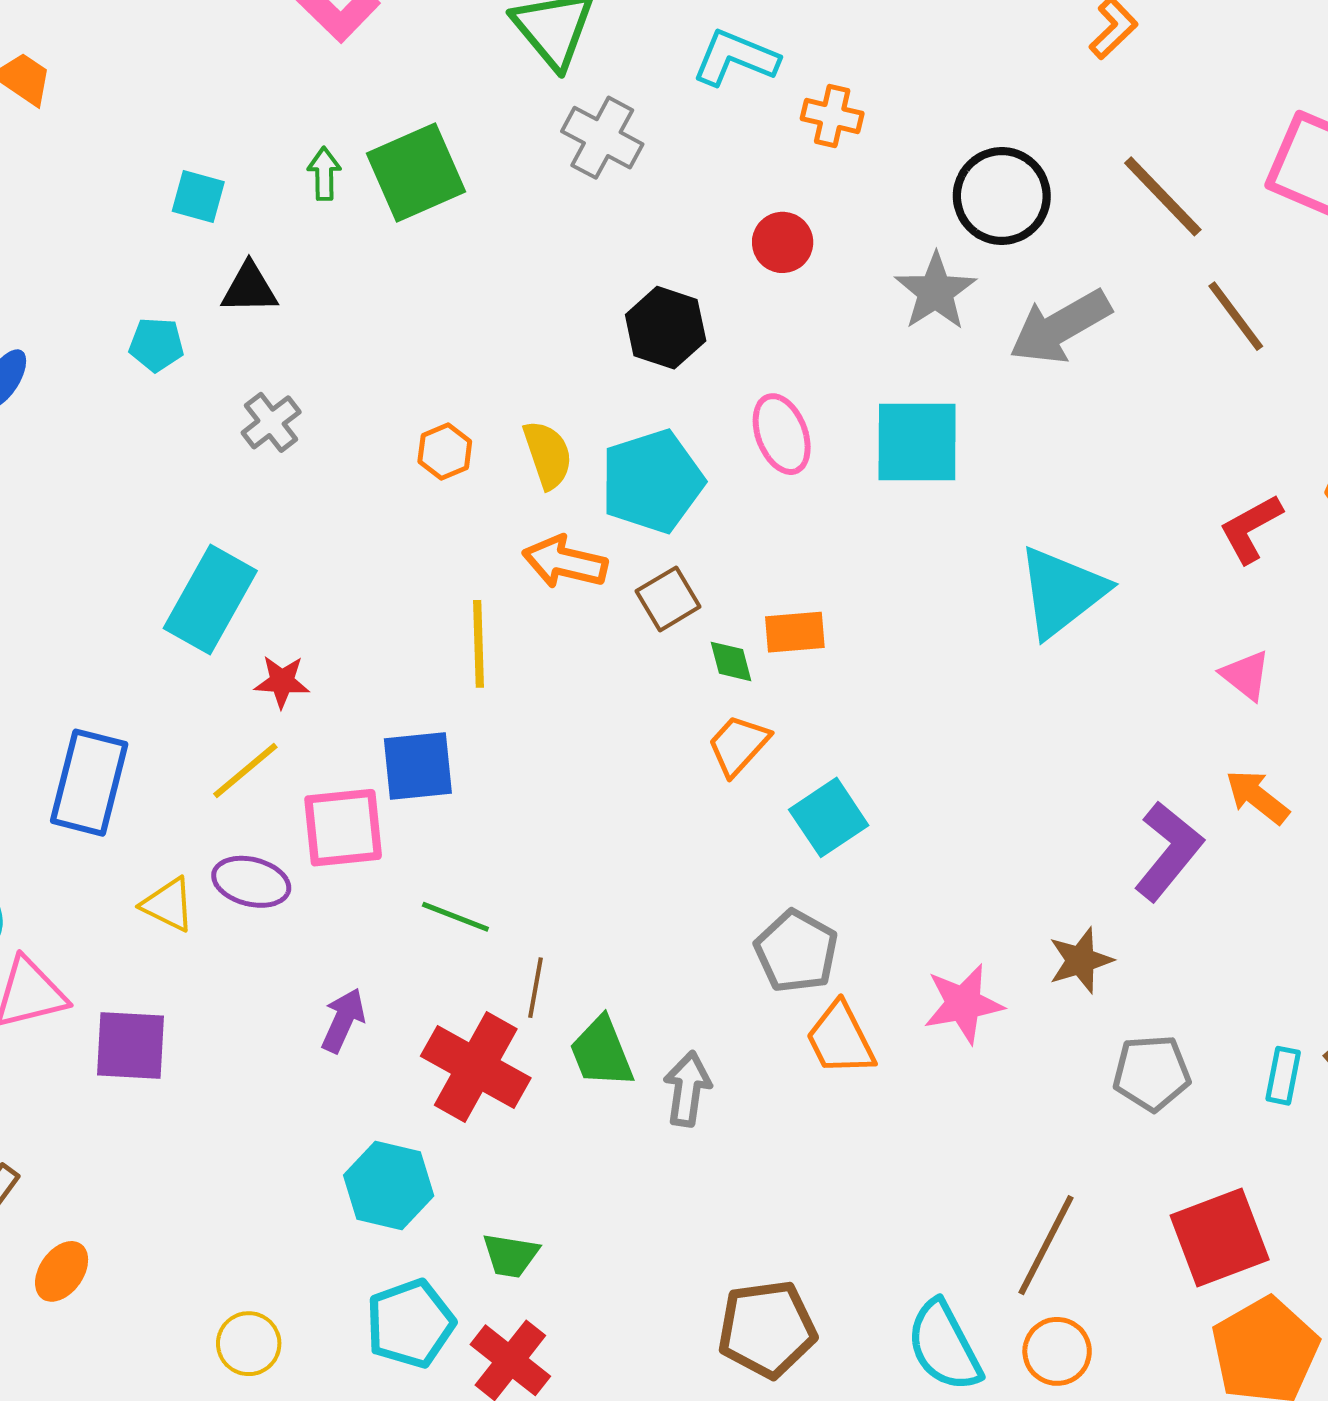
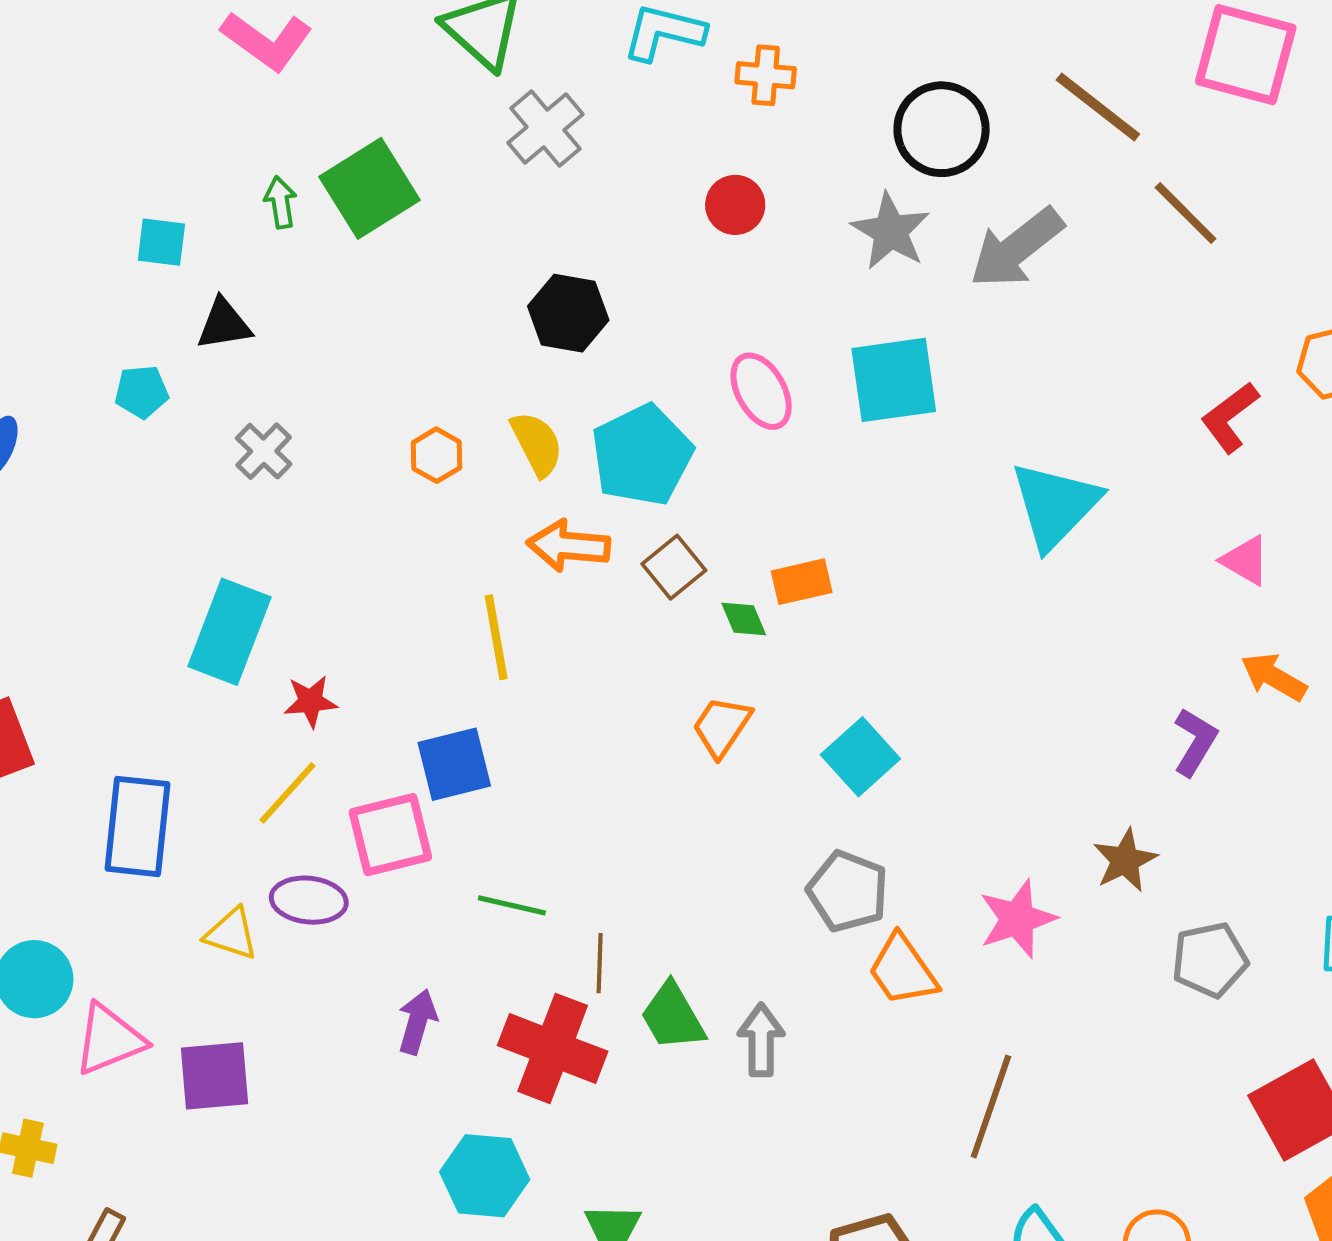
gray cross: (602, 138) -> (545, 128), turned 30
black hexagon: (666, 328) -> (568, 313), moved
orange trapezoid: (738, 745) -> (722, 726), moved
purple L-shape: (1169, 851) -> (1195, 742), size x0.7
brown line: (1046, 1245) -> (991, 1106), moved

